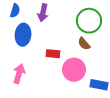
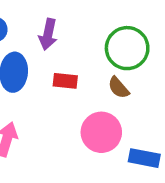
red rectangle: (53, 54) -> (65, 81), moved

